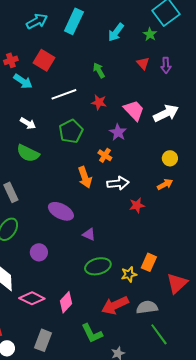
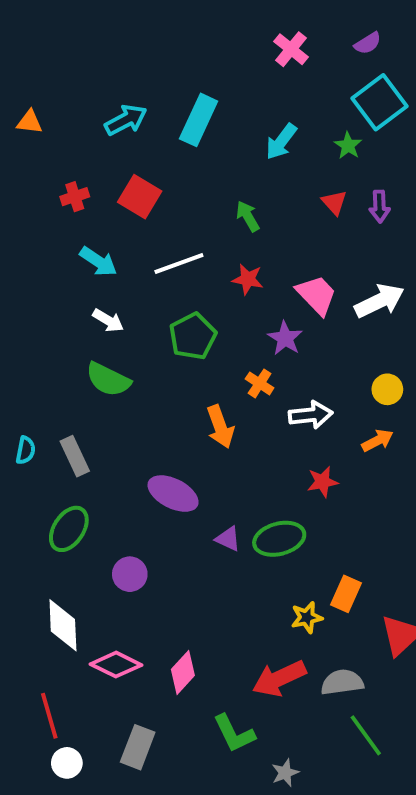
cyan arrow: (23, 81) -> (98, 262), moved
white arrow: (118, 183) -> (311, 415), moved
green ellipse: (98, 266) -> (279, 539), moved

